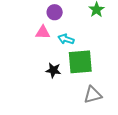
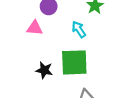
cyan arrow: (66, 39) -> (79, 29), moved, turned 35

